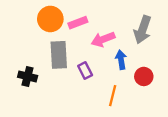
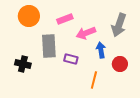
orange circle: (50, 19) -> (29, 16), moved
purple rectangle: (85, 70) -> (71, 59), turned -48

